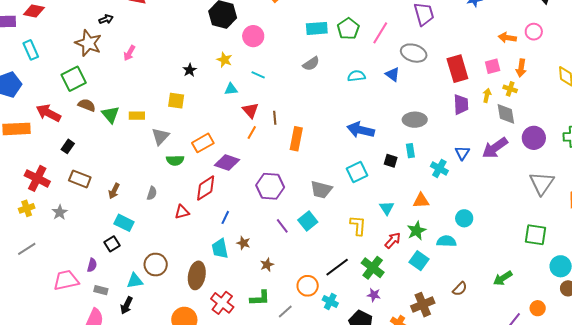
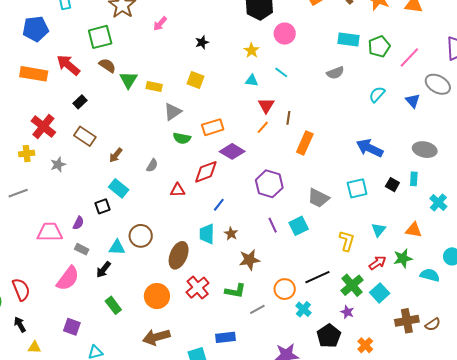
black star: (190, 70) -> (202, 42), moved
cyan semicircle: (356, 76) -> (377, 94), turned -54
cyan square: (419, 261) -> (380, 293), moved
brown star: (267, 265) -> (249, 260), size x1.5
brown cross: (423, 305) -> (407, 321), moved

